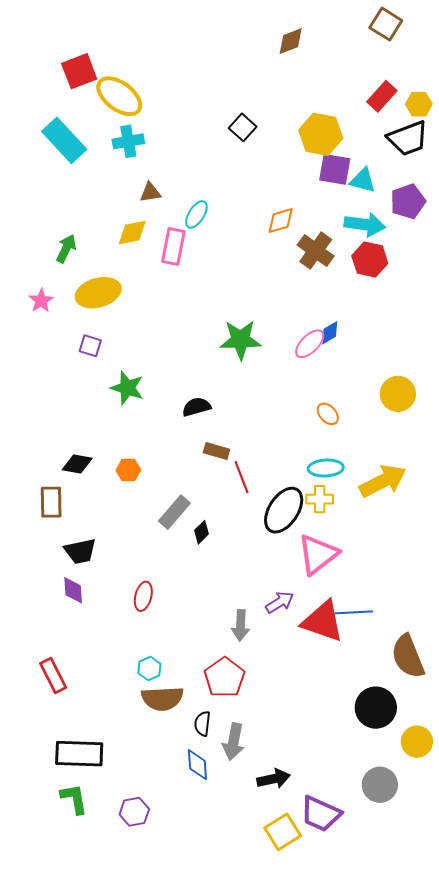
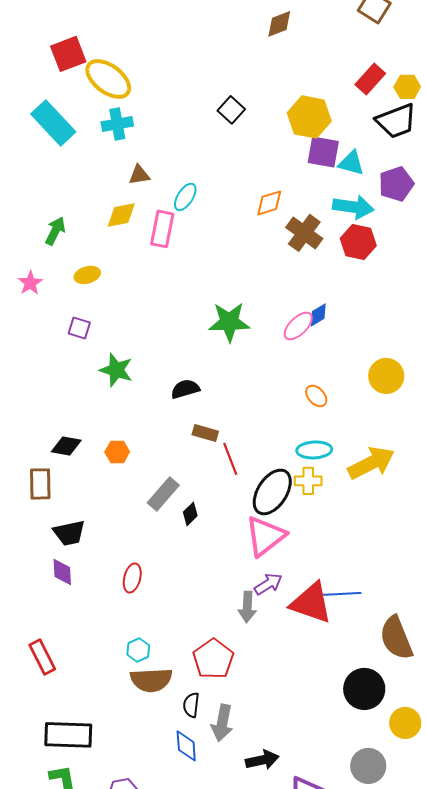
yellow ellipse: (98, 293) -> (87, 275), size x0.6
pink triangle: (318, 554) -> (265, 536), moved
gray arrow: (241, 625) -> (247, 607), moved

